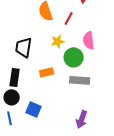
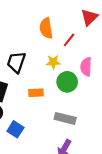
gray rectangle: (80, 80) -> (65, 118), moved

